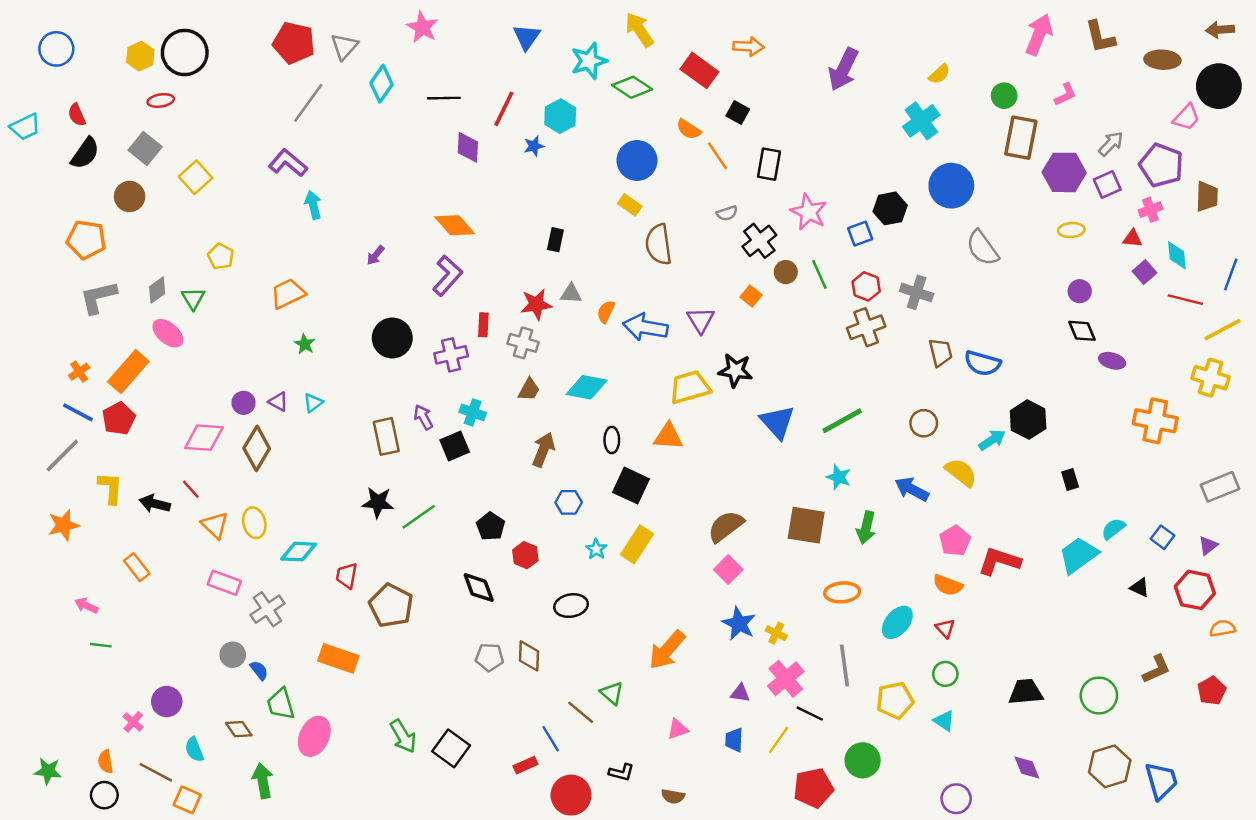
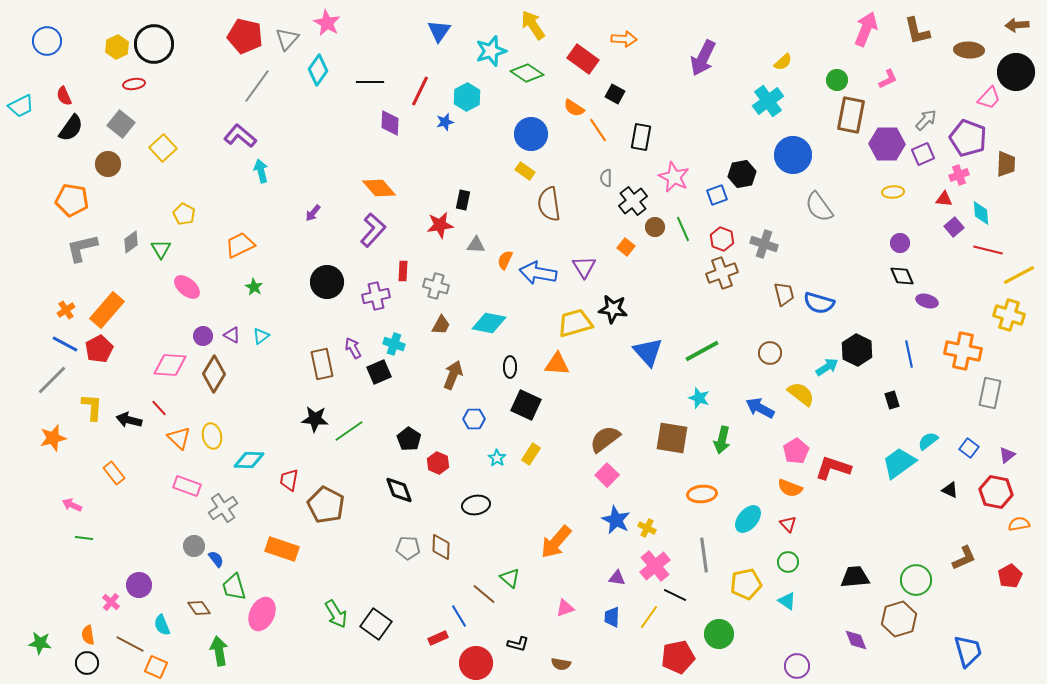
pink star: (422, 27) -> (327, 23), moved
gray semicircle: (727, 213) -> (606, 178), turned 108
blue line: (1231, 274) -> (909, 354), moved, turned -32
red star: (536, 304) -> (440, 225), moved
pink ellipse: (168, 333) -> (187, 287), moved
gray rectangle: (1220, 487) -> (990, 393), moved, turned -56
yellow rectangle: (637, 544) -> (531, 454), size x0.7
brown hexagon: (1110, 766) -> (899, 619), moved

